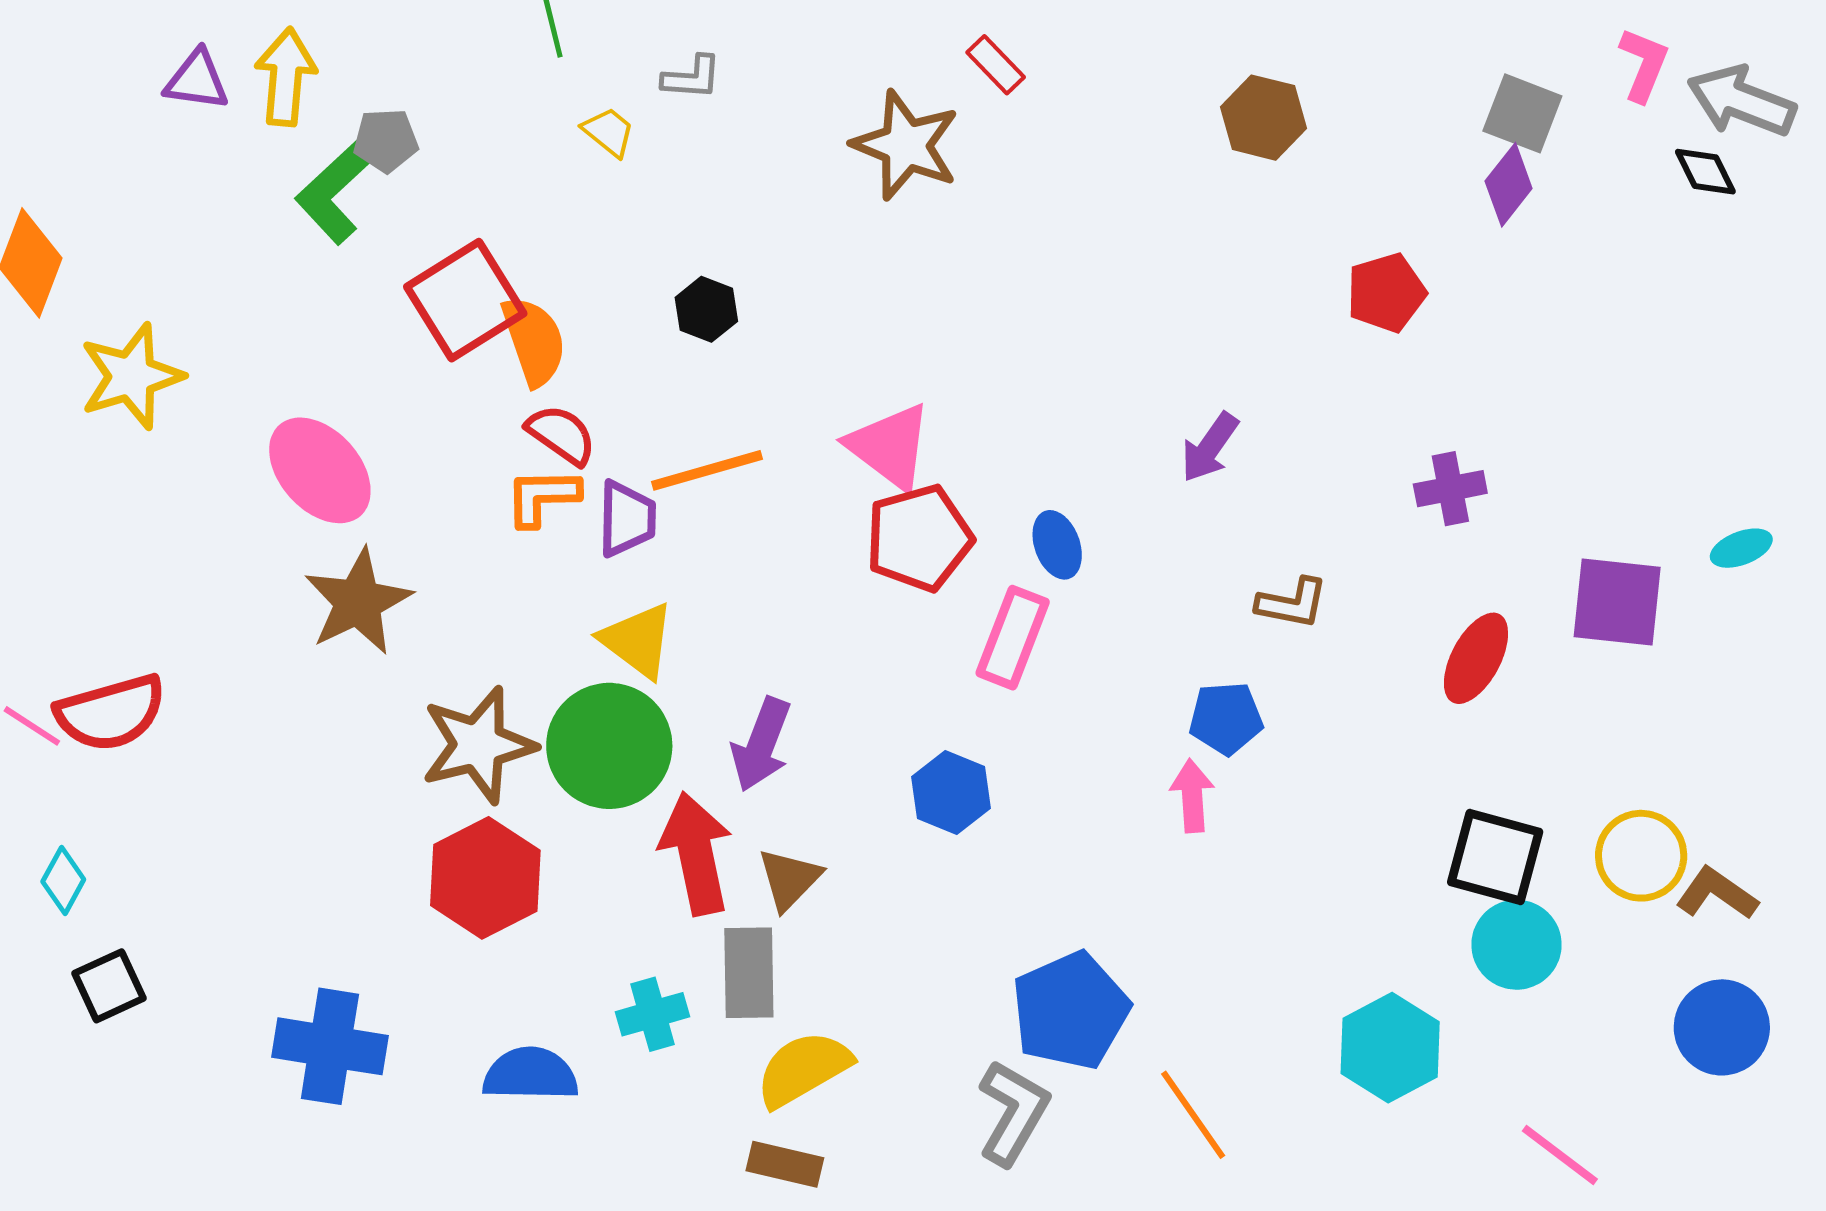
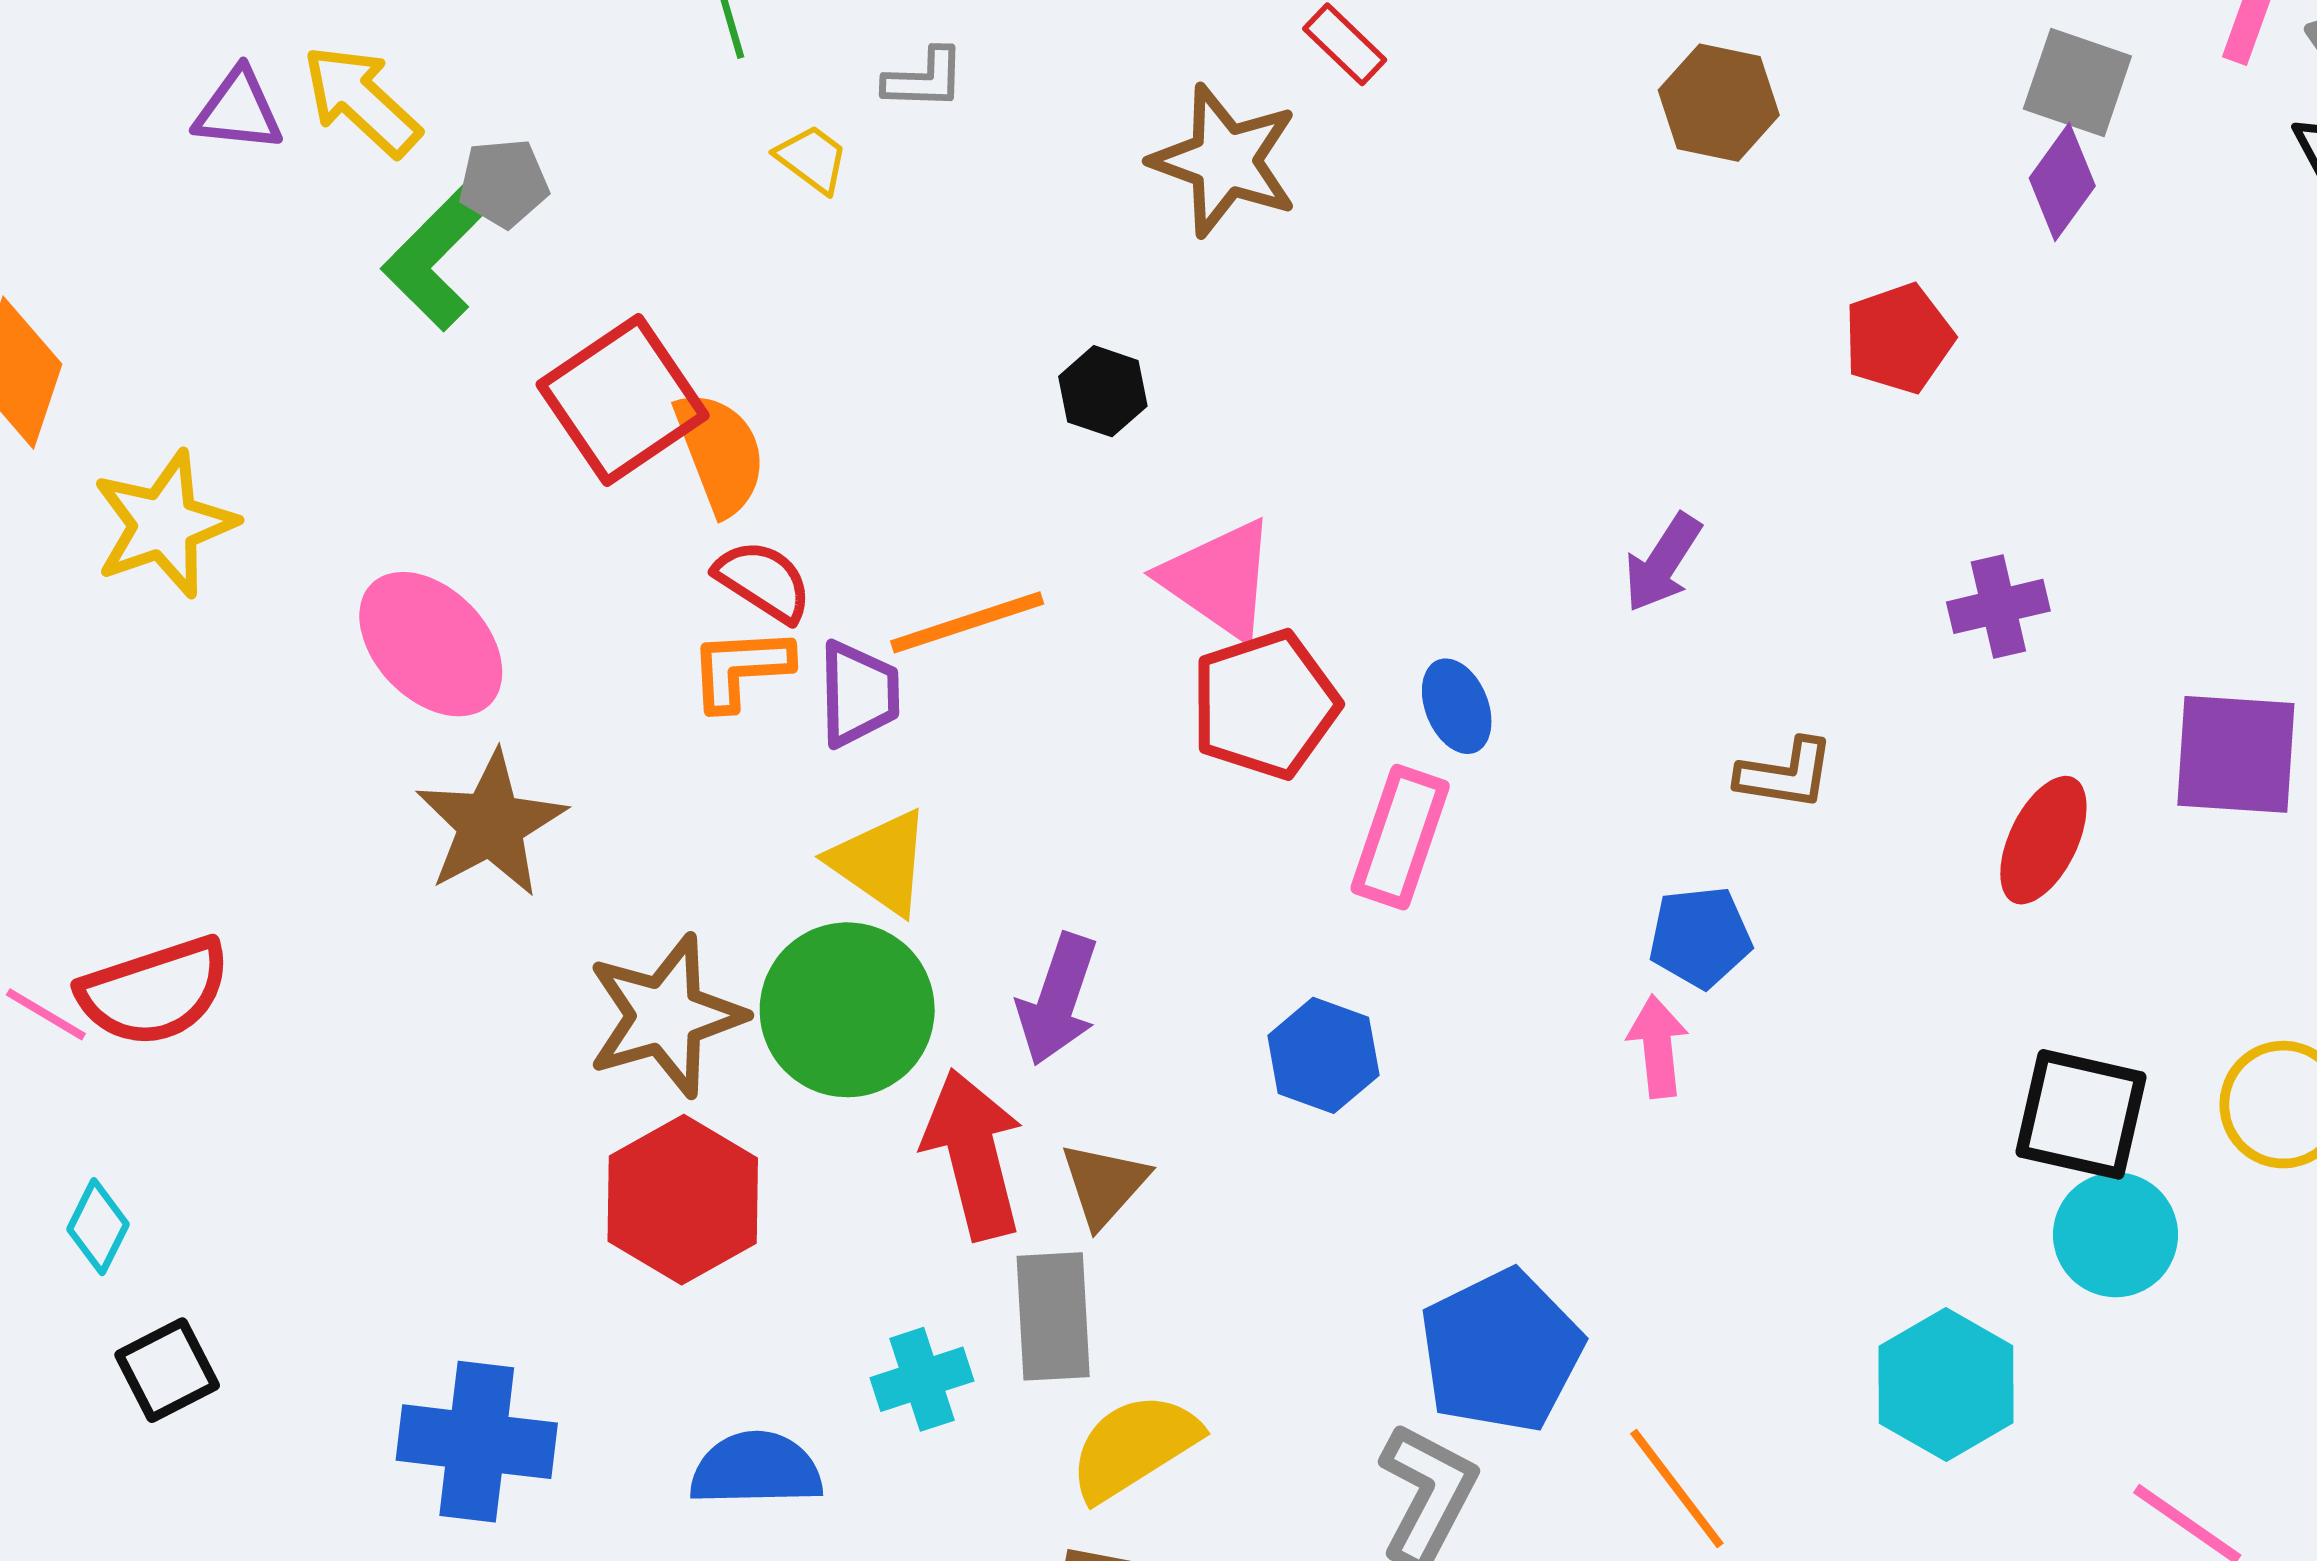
yellow arrow: (286, 77) -> (361, 101), turned -50
black hexagon: (706, 309) -> (1103, 391), moved

